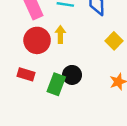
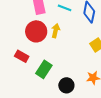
black circle: (72, 75) -> (66, 85), moved

